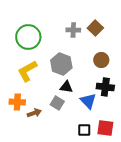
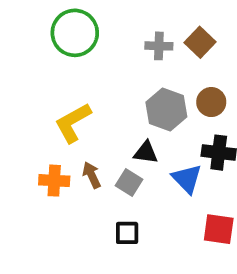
green circle: (28, 37) -> (75, 33), moved
gray hexagon: (61, 64) -> (166, 110), moved
brown arrow: (34, 113) -> (92, 175), moved, turned -96
black square: (84, 130) -> (127, 233), moved

